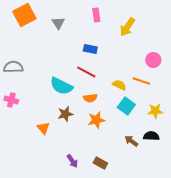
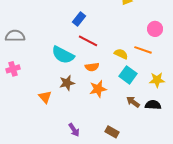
blue rectangle: (90, 49) -> (79, 19), moved, turned -64
pink cross: (11, 100) -> (13, 69), turned -32
brown arrow: (131, 141) -> (133, 102), moved
brown rectangle: (100, 163) -> (112, 132), moved

